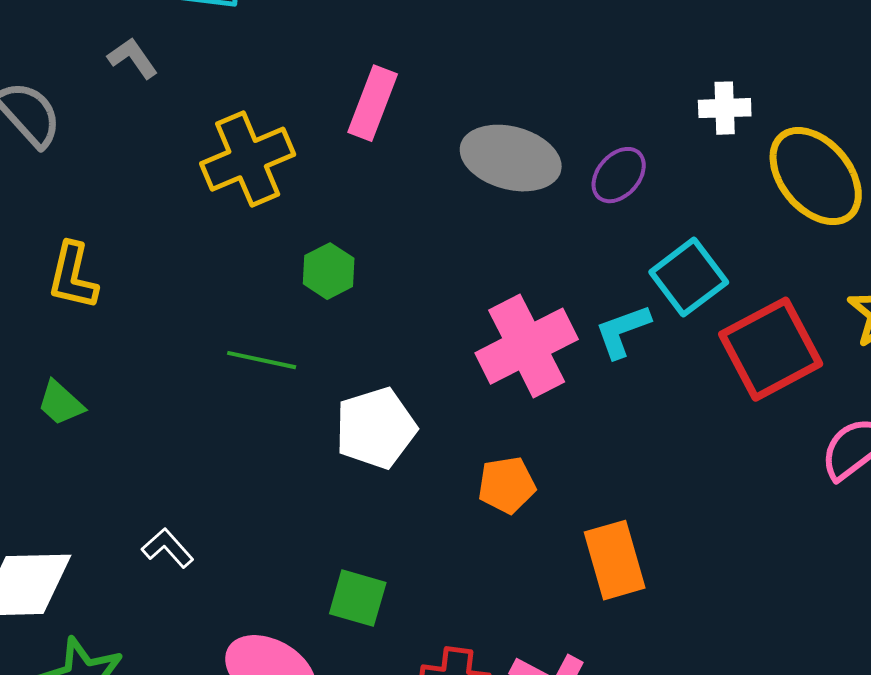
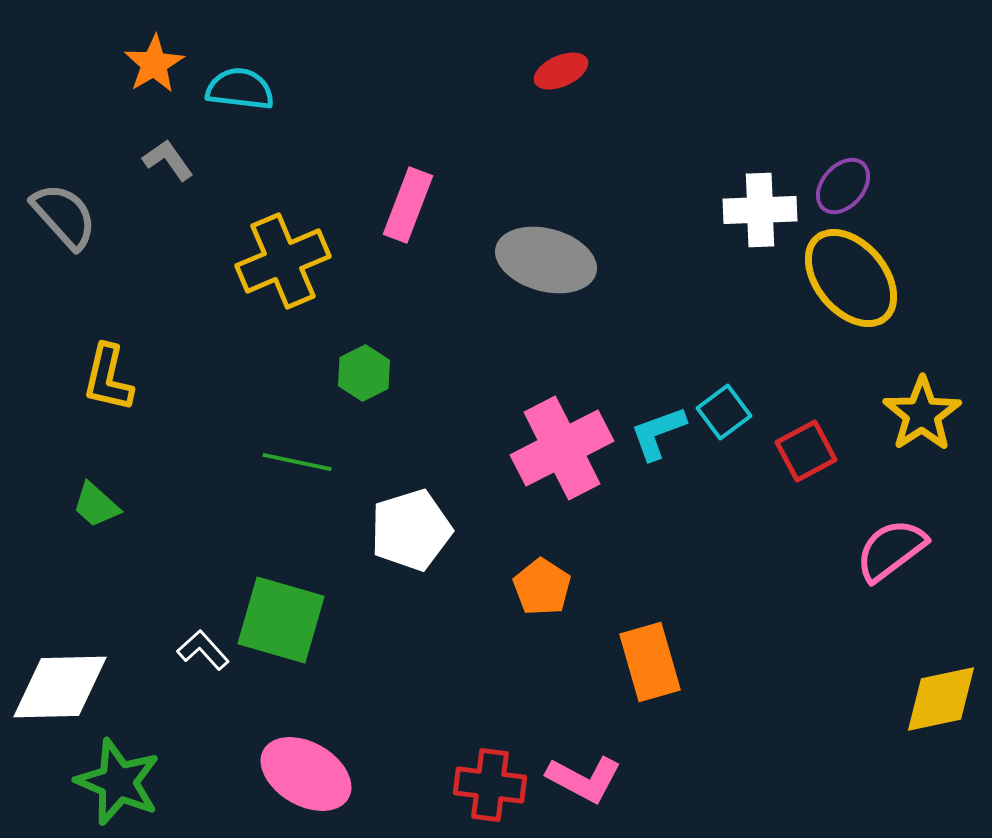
white cross: (725, 108) -> (760, 210), size x1.4
purple ellipse: (619, 175) -> (843, 186), moved
cyan square: (689, 277) -> (724, 412), moved, size x0.7
red square: (771, 349) -> (806, 451), size x0.6
orange pentagon: (507, 485) -> (542, 587), turned -30
green square: (358, 598) -> (281, 620), moved, size x1.5

